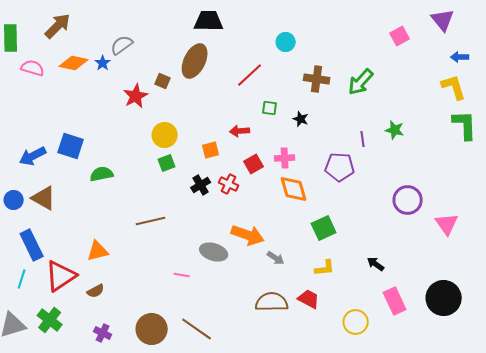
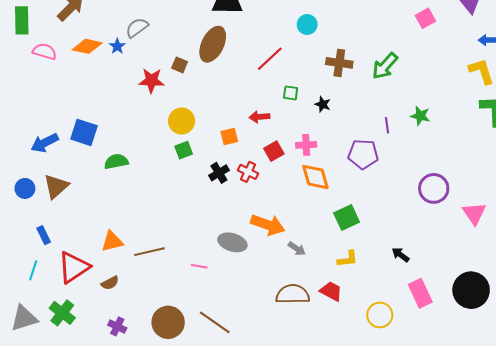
red star: (136, 96) -> (151, 81), turned 30
brown triangle: (44, 198) -> (56, 186), turned 48
brown line: (151, 221) -> (149, 252), moved
blue rectangle: (32, 245) -> (44, 235), size x0.6

